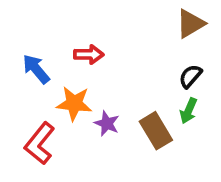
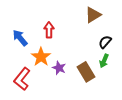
brown triangle: (190, 24) -> (93, 15), moved
red arrow: (89, 54) -> (49, 30), turned -91
orange star: (74, 103) -> (41, 57), turned 30

